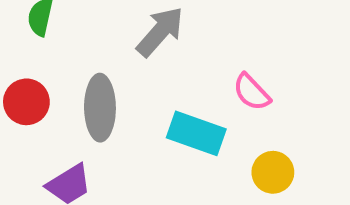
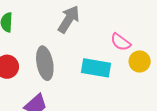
yellow circle: (273, 172) -> (140, 61), moved

